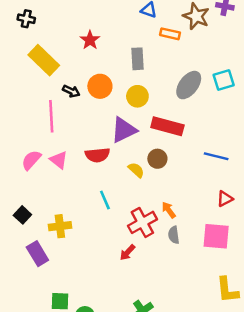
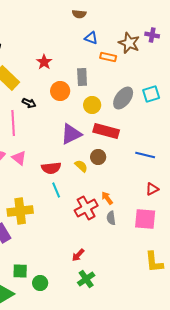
orange circle: (100, 86) -> (60, 91), moved
yellow circle: (137, 96) -> (92, 105), moved
red semicircle: (97, 155) -> (51, 168), moved
yellow cross: (60, 226) -> (20, 211), size x1.4
red arrow: (127, 252) -> (78, 255), moved

